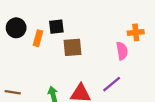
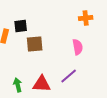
orange cross: (136, 32) -> (86, 18), moved

